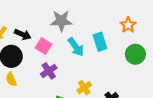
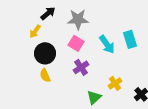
gray star: (61, 21) -> (78, 19), moved
black arrow: (23, 34) -> (48, 13), moved, turned -63

